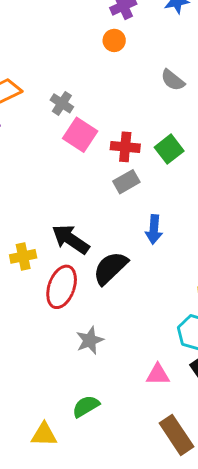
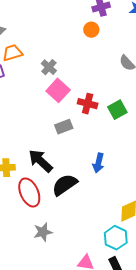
gray rectangle: (126, 182) -> (64, 127), moved
red ellipse: (62, 287) -> (29, 192), turned -52

